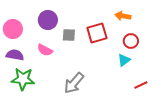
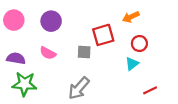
orange arrow: (123, 16) -> (131, 17), turned -35
pink circle: (13, 29) -> (14, 20), moved
gray square: (69, 35) -> (84, 52), moved

